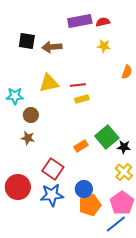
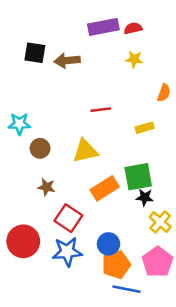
yellow triangle: (49, 83) -> (85, 151), moved
yellow rectangle: (82, 99) -> (145, 128), moved
green square: (107, 137) -> (138, 177), turned 30
brown star: (28, 138) -> (46, 187), moved
orange rectangle: (81, 146) -> (105, 188), size x1.5
black star: (124, 147) -> (145, 197), moved
blue line: (116, 224) -> (127, 289), moved, turned 50

